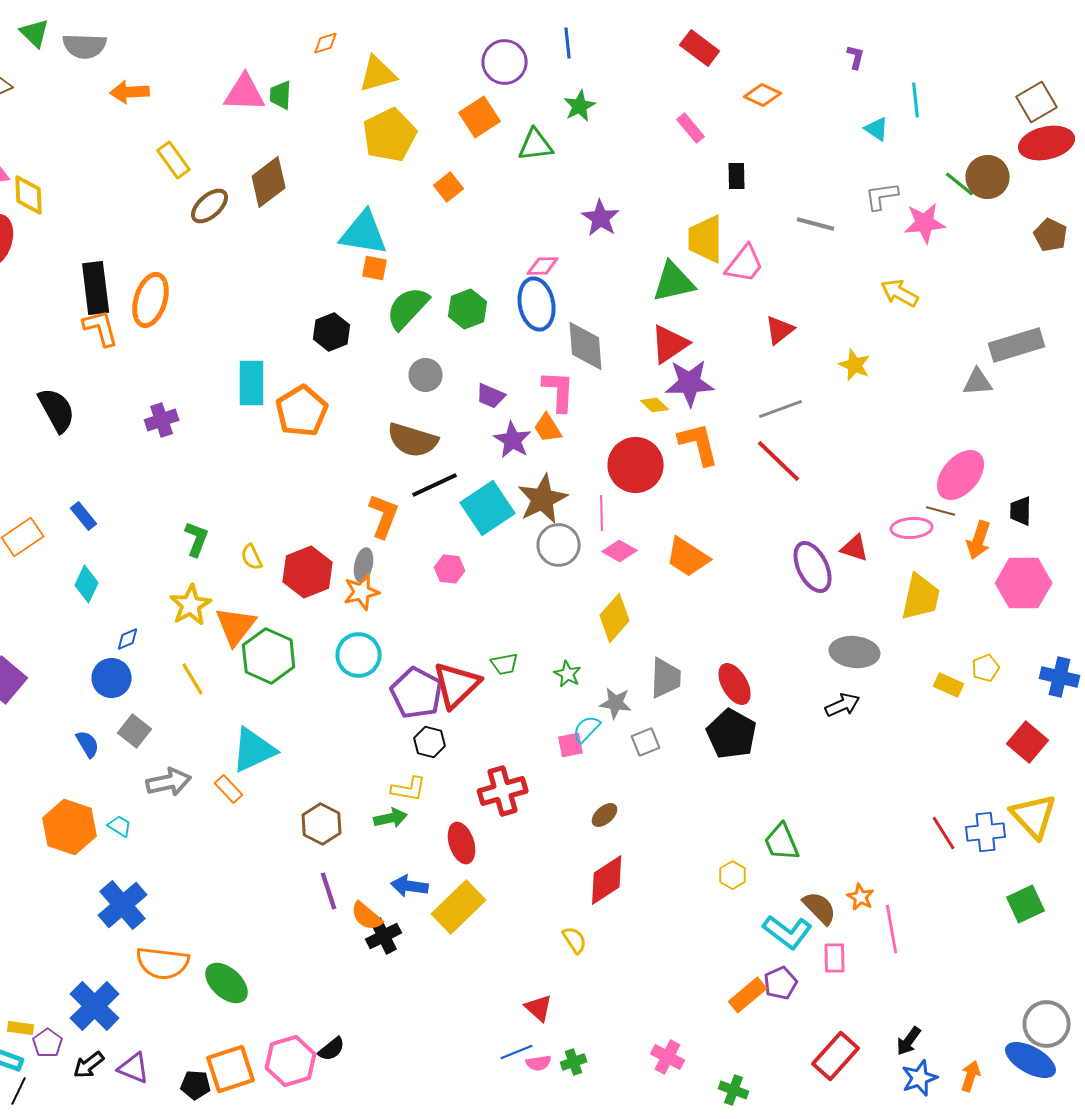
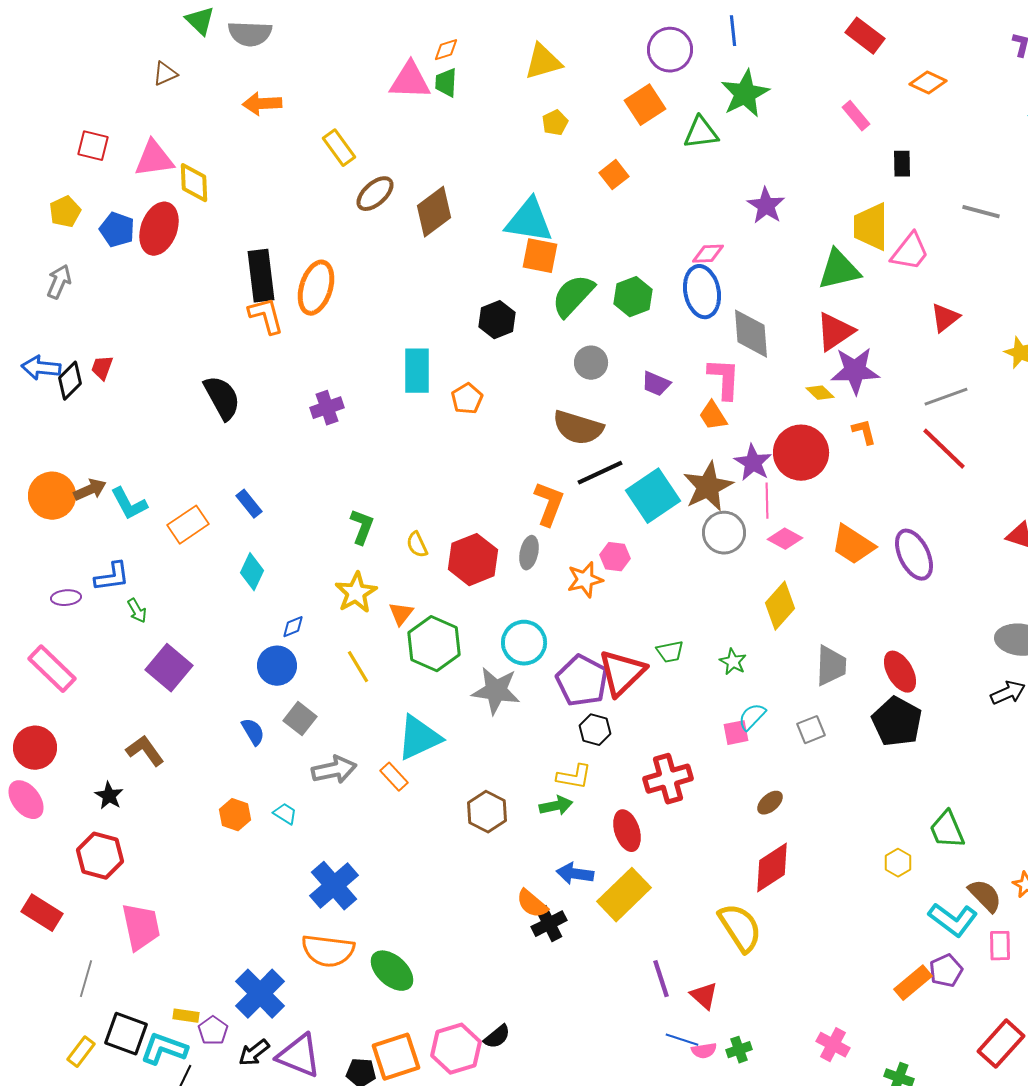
orange diamond: (326, 43) -> (446, 50), moved
orange arrow: (130, 92) -> (262, 104), moved
green star: (580, 106) -> (745, 94), size x1.5
yellow pentagon: (390, 135) -> (555, 123), size x0.5
brown diamond: (269, 182) -> (434, 212), moved
orange square: (375, 268) -> (540, 256), size x1.4
orange pentagon: (302, 411) -> (467, 399), size x0.6
purple star: (513, 440) -> (753, 463), moved
orange L-shape: (699, 444) -> (864, 432), size x0.6
purple ellipse: (813, 567) -> (914, 555), moved
orange star: (362, 592) -> (585, 580), moved
orange triangle: (236, 626) -> (401, 614), size x0.6
gray star: (616, 703) -> (496, 691), moved, size x1.5
orange hexagon: (70, 827) -> (235, 815), size x0.6
purple line: (329, 891) -> (661, 979), moved
blue cross: (123, 905) -> (334, 886), moved
yellow semicircle: (575, 940) -> (740, 928), size x1.8
blue line: (517, 1052) -> (682, 1040), turned 40
purple triangle: (134, 1068) -> (299, 1056), size x1.4

